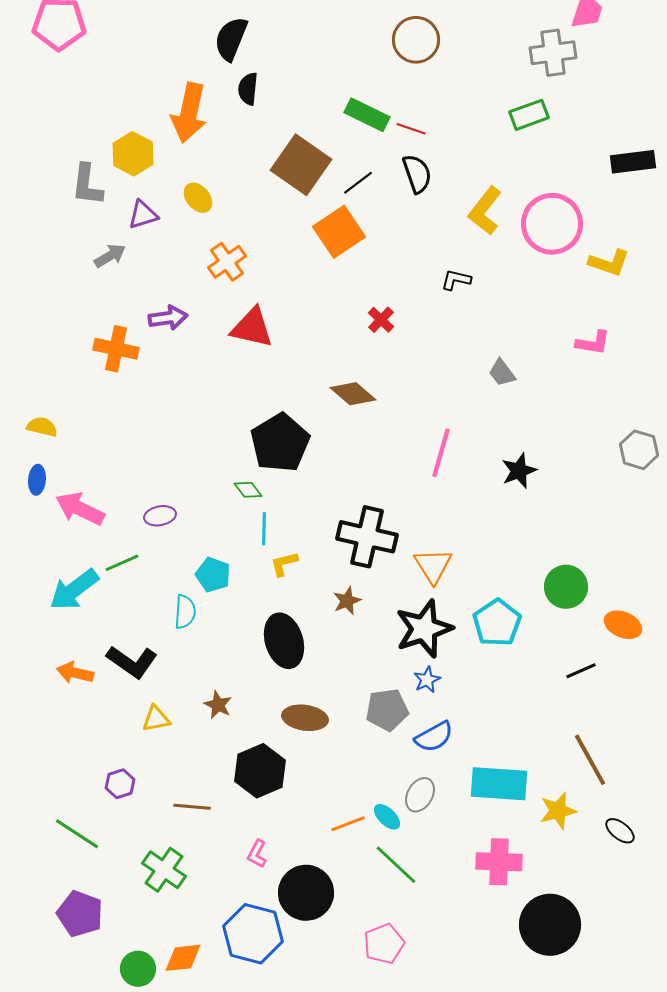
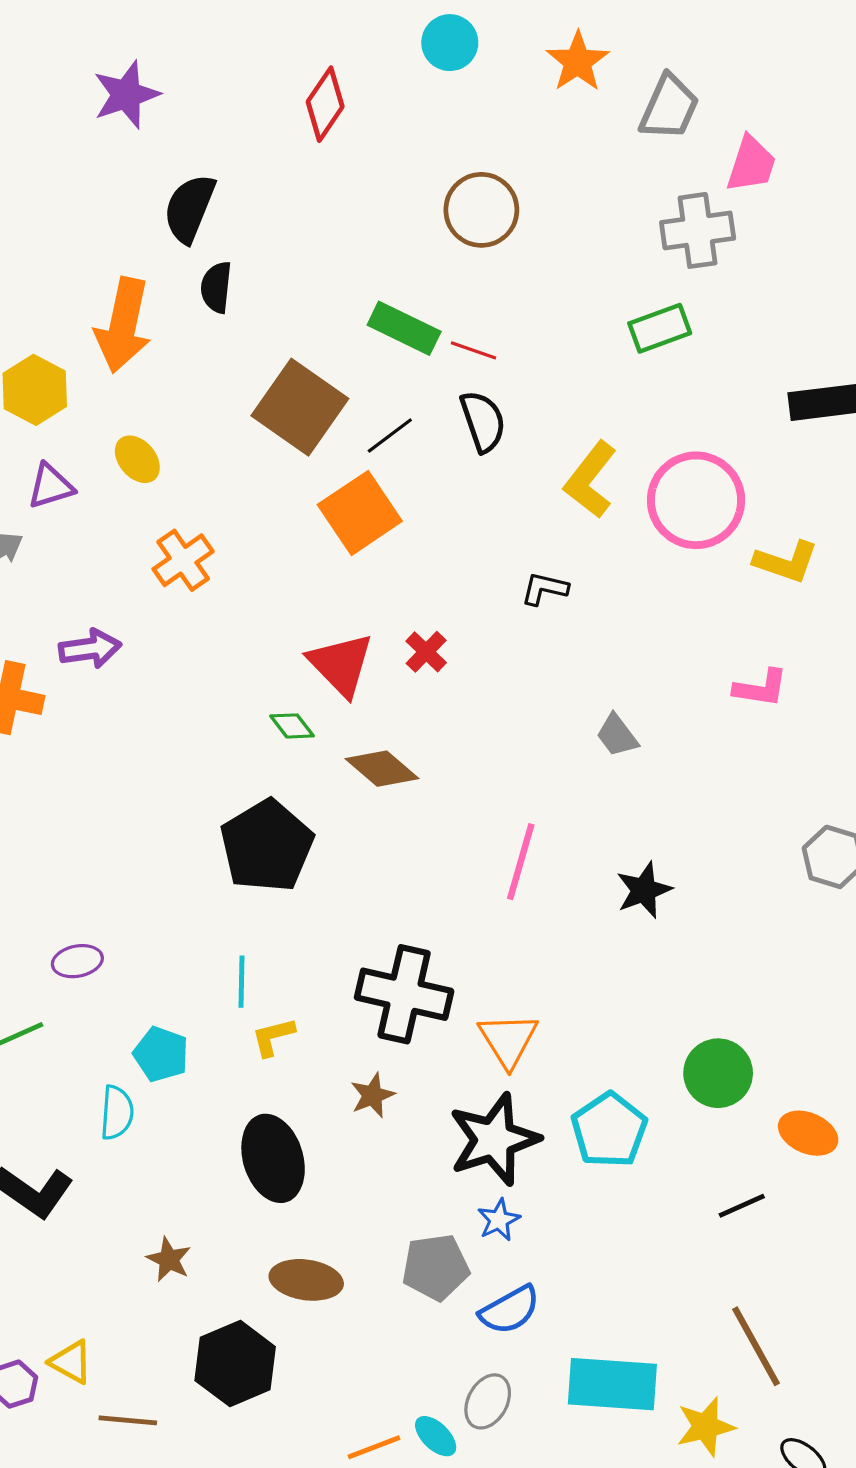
red triangle: (252, 328) -> (341, 664), moved, turned 33
green diamond: (248, 490) -> (292, 726), moved
yellow triangle: (156, 719) -> (71, 1362), moved, turned 40

